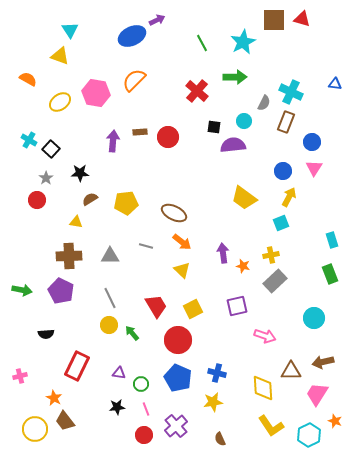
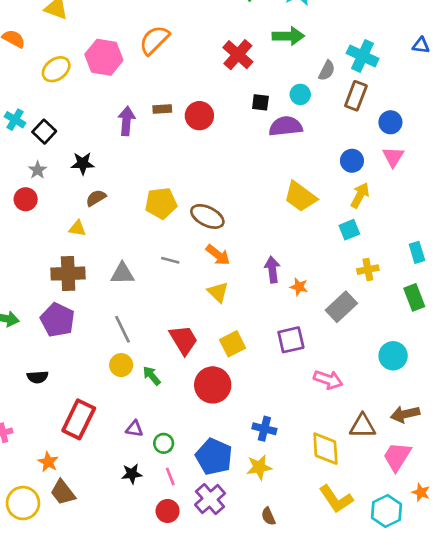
yellow pentagon: (126, 203) -> (161, 203), moved
yellow cross: (271, 255) -> (368, 270), moved
blue pentagon: (178, 378) -> (214, 457), moved

